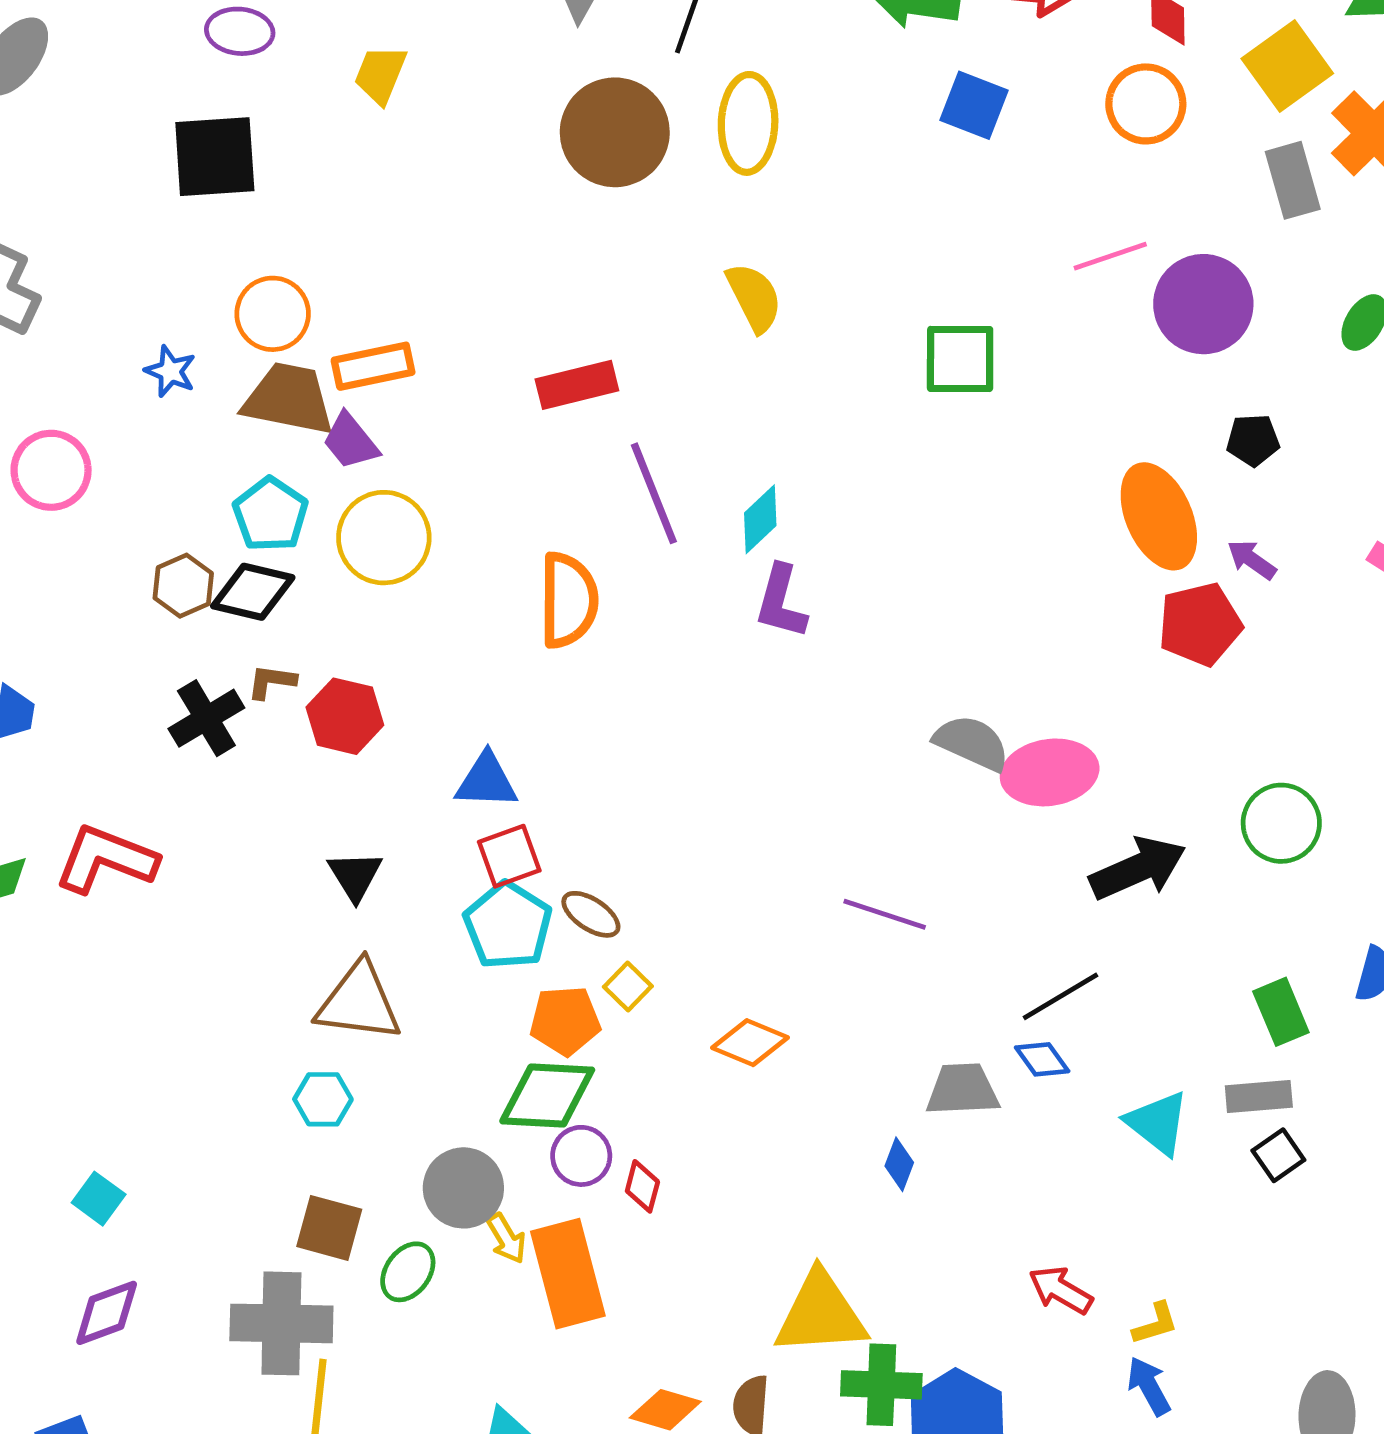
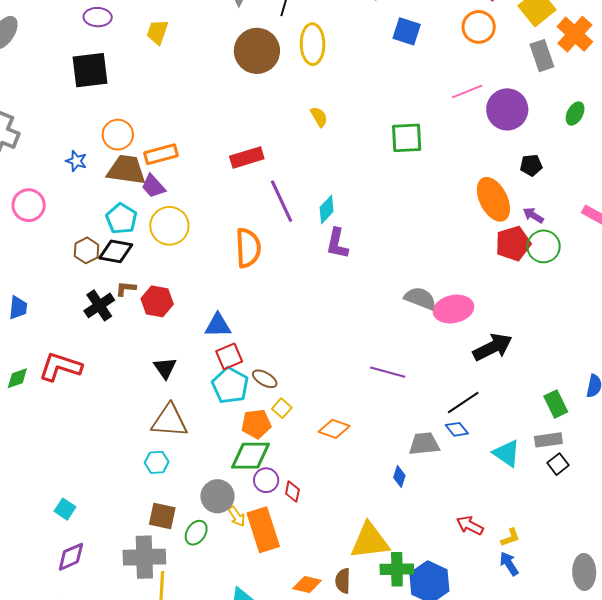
yellow semicircle: (754, 297) -> (319, 117), size x0.7
green circle: (1281, 823) -> (544, 246), moved

